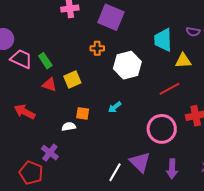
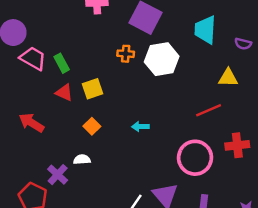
cyan trapezoid: (163, 40) -> (205, 30), moved
white hexagon: (127, 65) -> (162, 59), moved
cyan arrow: (115, 107) -> (140, 127), turned 32
orange square: (83, 113) -> (92, 126), moved, turned 32
white semicircle: (69, 127) -> (82, 160), moved

